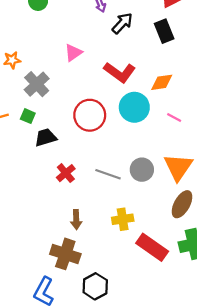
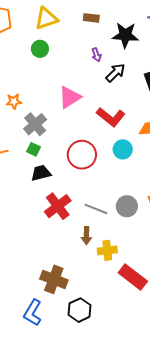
pink triangle: (73, 53) -> (70, 97), size x1.4
cyan circle: (134, 107) -> (123, 149), size x0.7
green square: (28, 116) -> (34, 149), moved
red cross: (66, 173) -> (58, 206), size x1.5
brown arrow: (76, 220) -> (86, 236), moved

